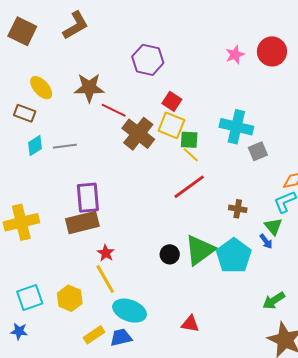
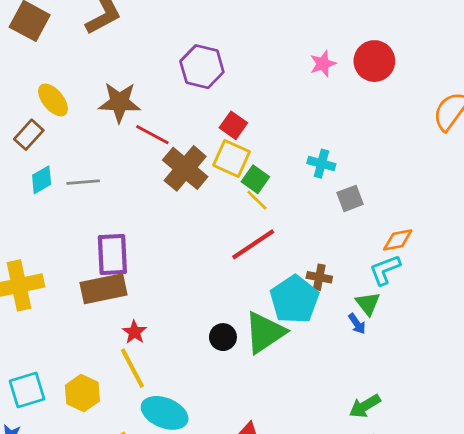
brown rectangle: (25, 113) -> (29, 135), turned -70
cyan cross: (236, 127) -> (321, 164), size x0.6
green square: (189, 140) -> (255, 179), turned 30
cyan pentagon: (234, 256) -> (294, 299), moved

